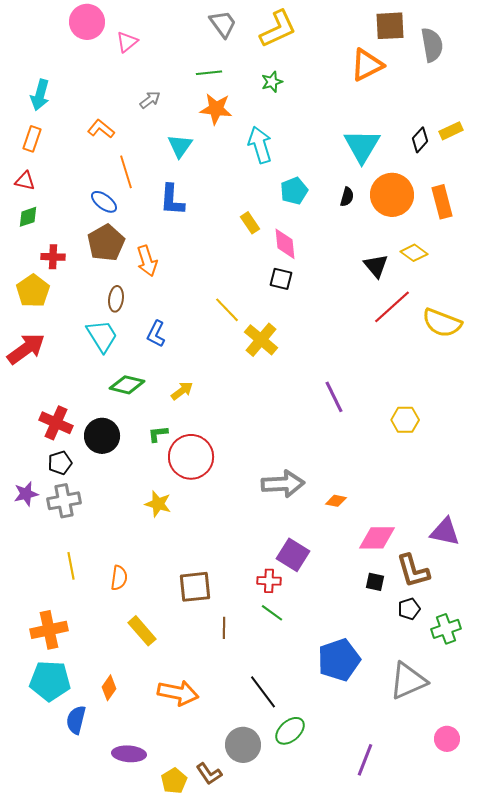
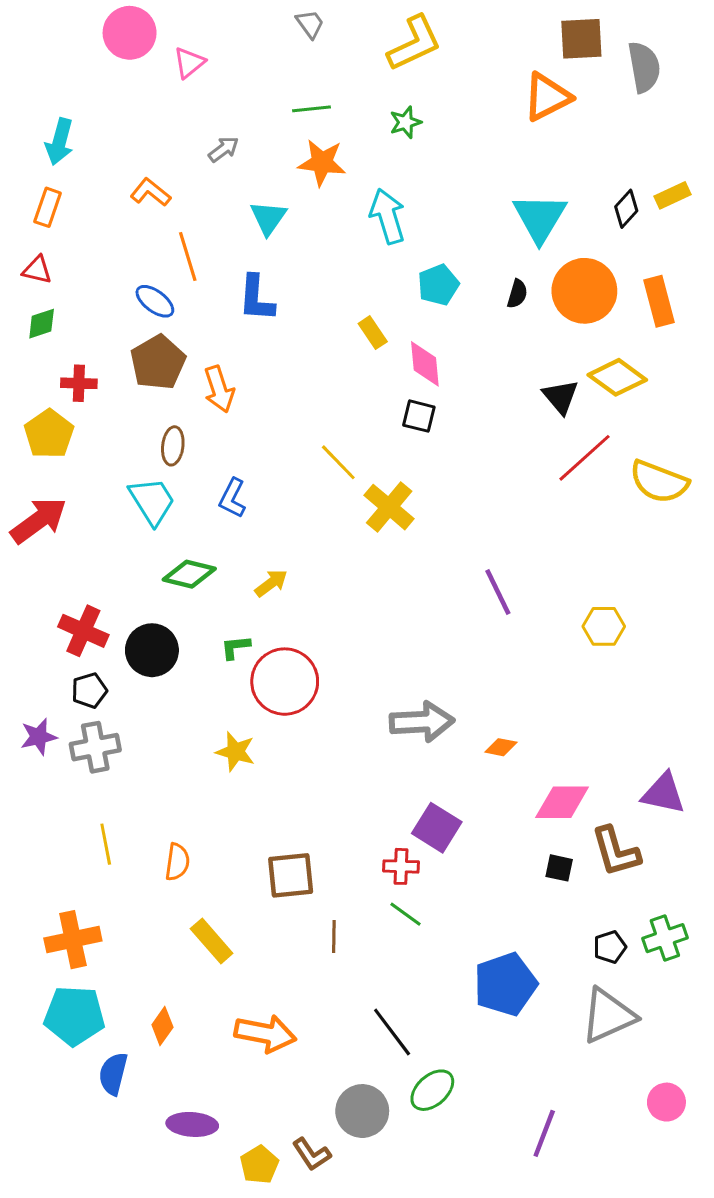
gray trapezoid: (223, 24) -> (310, 24), moved, size x0.7
yellow diamond: (414, 253) -> (617, 377), size x1.4
black pentagon: (409, 609) -> (610, 947), moved

